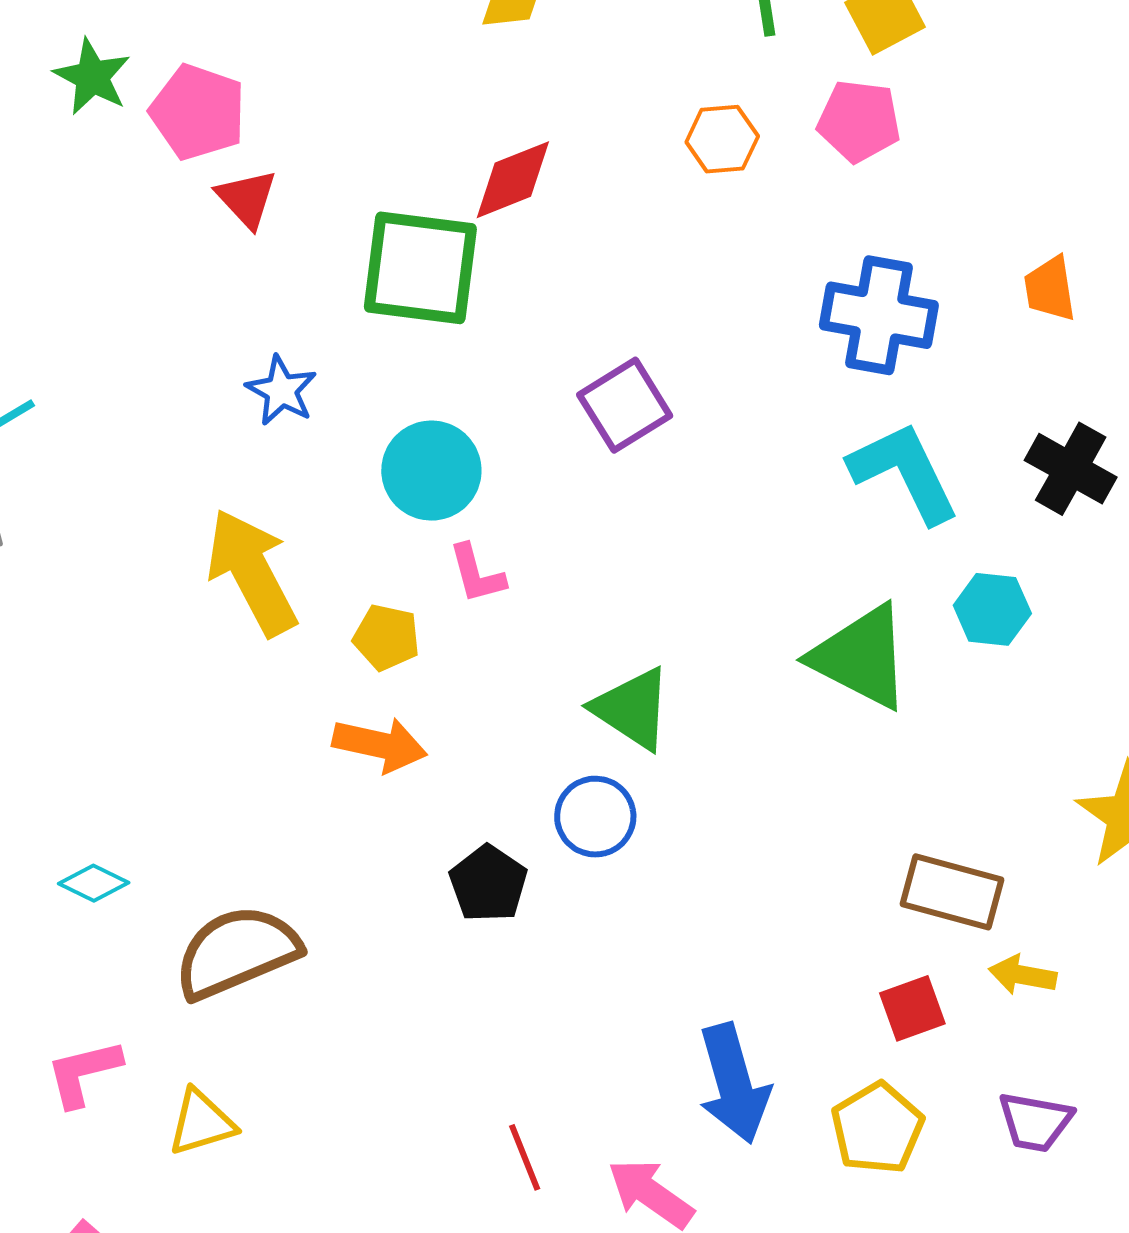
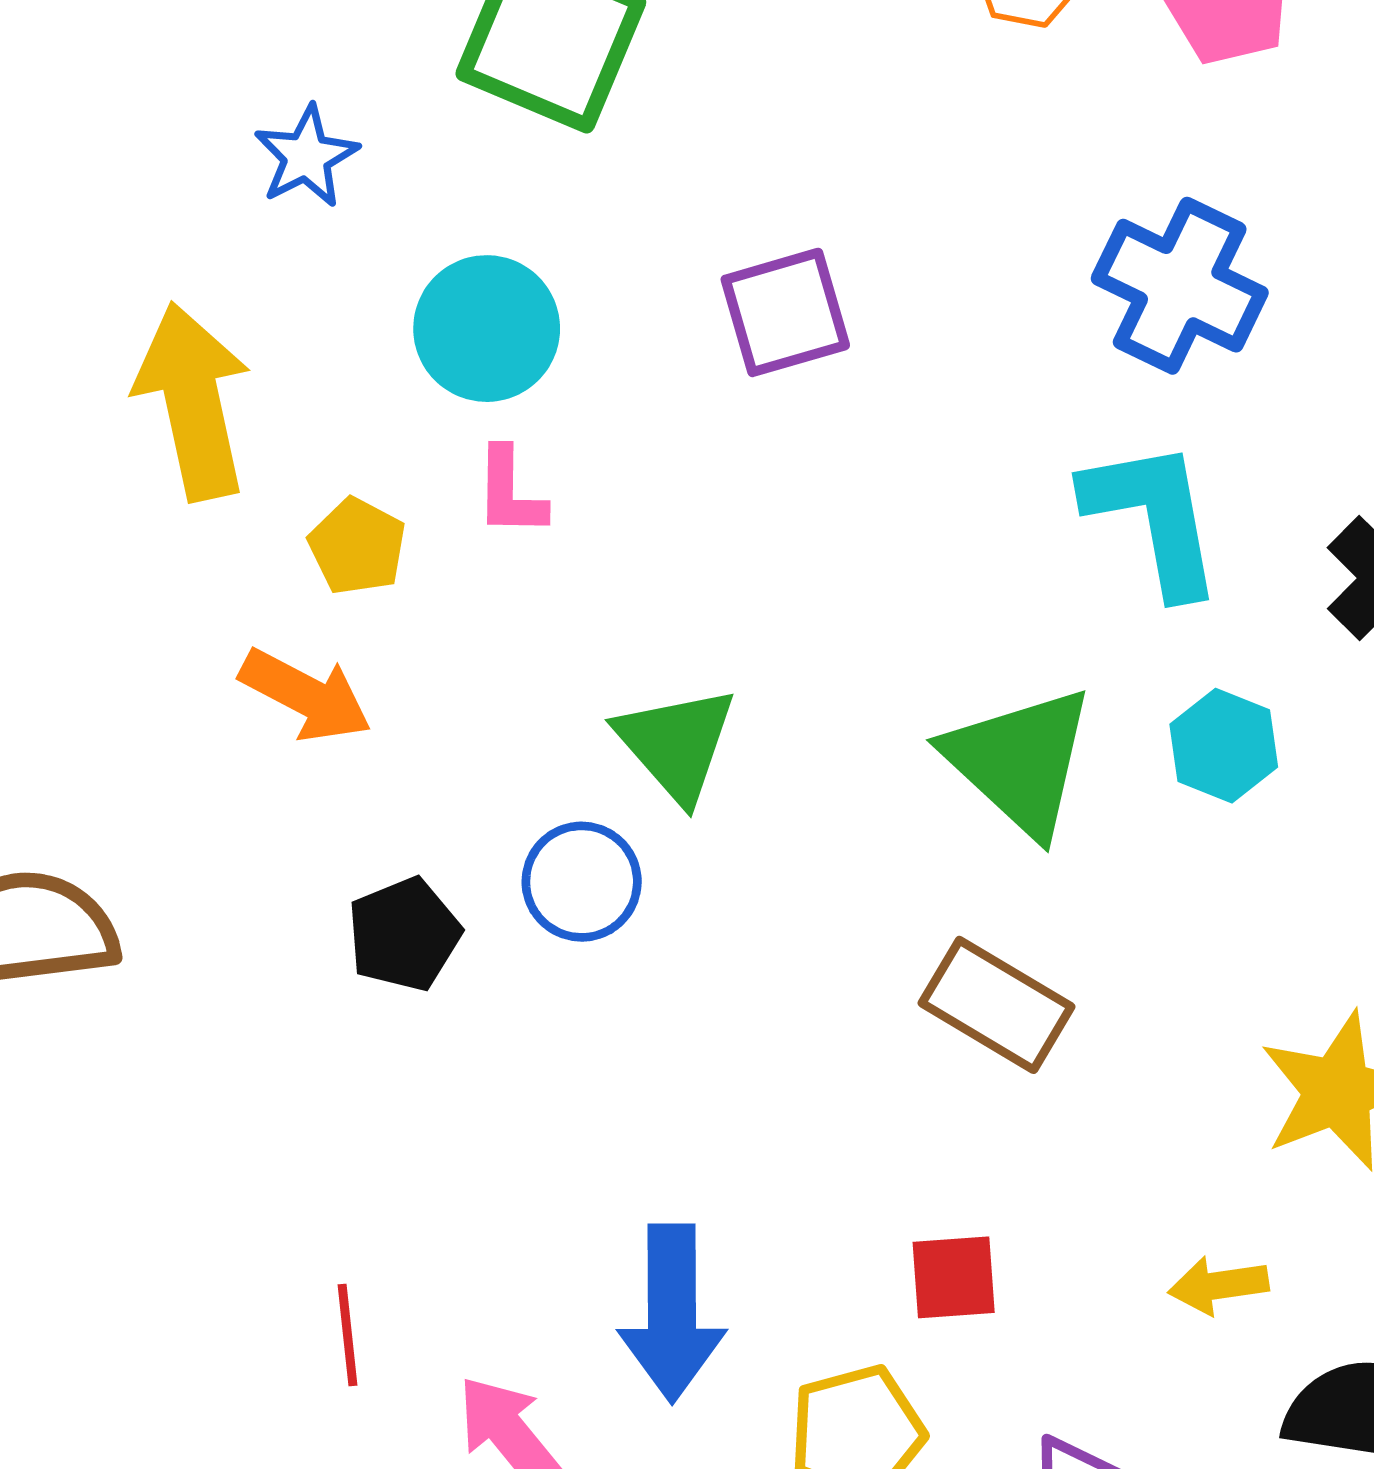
brown rectangle: (952, 892) -> (996, 1005), moved
yellow arrow: (1023, 975) -> (1218, 1285), moved, turned -34

